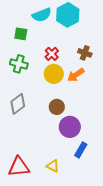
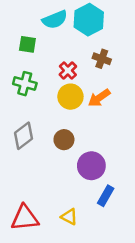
brown cross: (85, 53) -> (102, 59), moved
brown circle: (57, 107) -> (64, 140), moved

